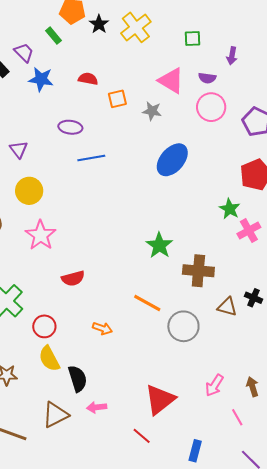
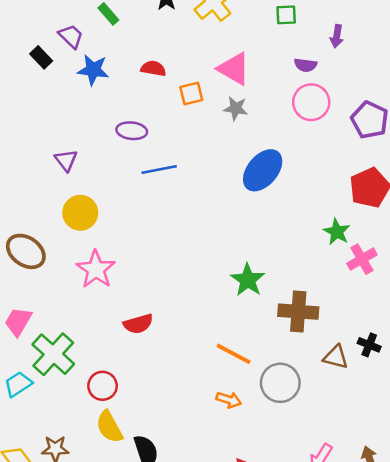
pink triangle: (171, 81) -> (234, 69), moved
orange arrow: (102, 328) -> (229, 400), moved

